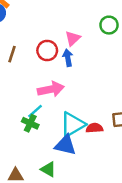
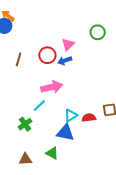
blue arrow: (68, 58) -> (65, 61), turned -96
green cross: (30, 123) -> (25, 124), moved, turned 32
cyan triangle: (73, 124) -> (71, 115), size x0.6

